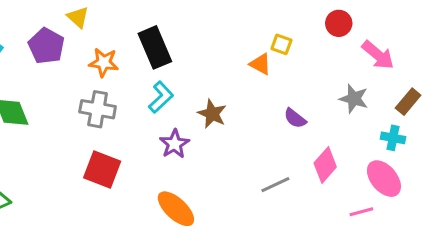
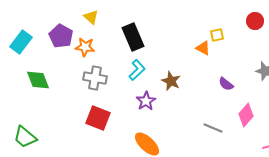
yellow triangle: (78, 17) -> (91, 17), moved
yellow square: (281, 44) -> (217, 35), turned -32
orange star: (104, 63) -> (85, 47), moved
gray line: (275, 185) -> (213, 128), turned 48

